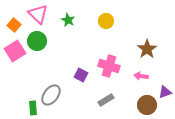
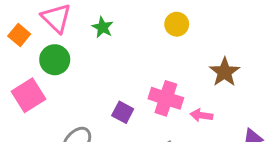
yellow circle: (106, 21) -> (177, 24), moved
pink square: (15, 51) -> (28, 95), moved
pink arrow: (141, 76) -> (201, 115), moved

